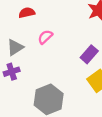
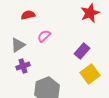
purple cross: (12, 72) -> (23, 66), moved

